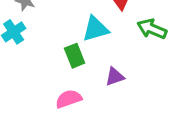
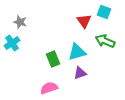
cyan triangle: (95, 29) -> (77, 52), moved

